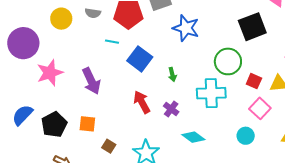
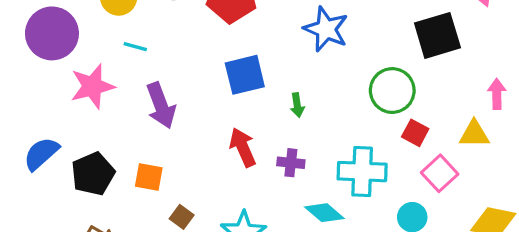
cyan line: (112, 42) -> (135, 47), moved
blue square: (140, 59) -> (245, 75), turned 35
red square: (254, 81) -> (415, 133), moved
cyan cross: (211, 93) -> (362, 172), moved
purple cross: (171, 109) -> (291, 163), turned -35

